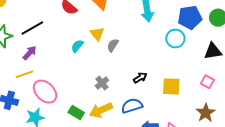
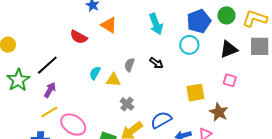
yellow triangle: (97, 34) -> (113, 80), moved, turned -35
black arrow: (140, 78) -> (156, 63), moved, turned 80
brown star: (206, 113) -> (219, 112), moved

